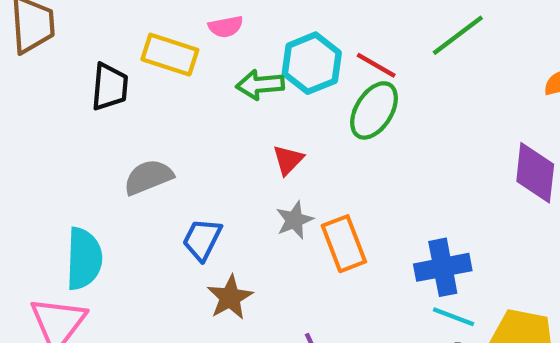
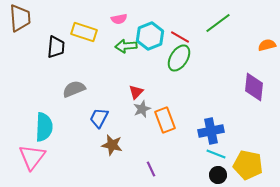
pink semicircle: (226, 27) -> (119, 19), moved
red triangle: (288, 160) -> (136, 92), moved
brown star: (230, 297) -> (112, 145), turned -30

